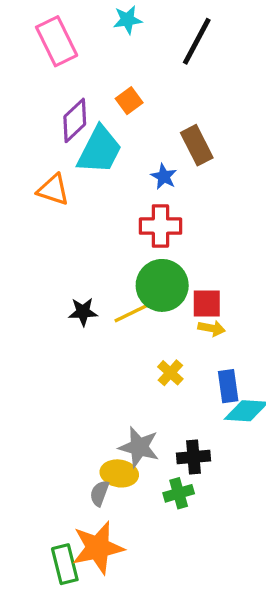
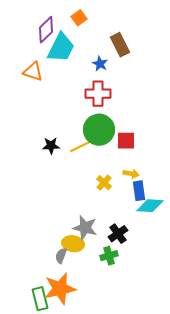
yellow arrow: (212, 328) -> (131, 174), moved
black cross: (193, 457) -> (118, 234), turned -30

